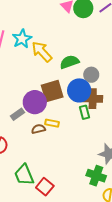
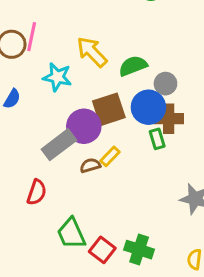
cyan star: (22, 39) -> (57, 77), moved, turned -30
gray rectangle: (17, 114) -> (59, 145), size x1.6
yellow rectangle: (52, 123) -> (110, 156), turned -56
green cross: (96, 176) -> (139, 250), moved

